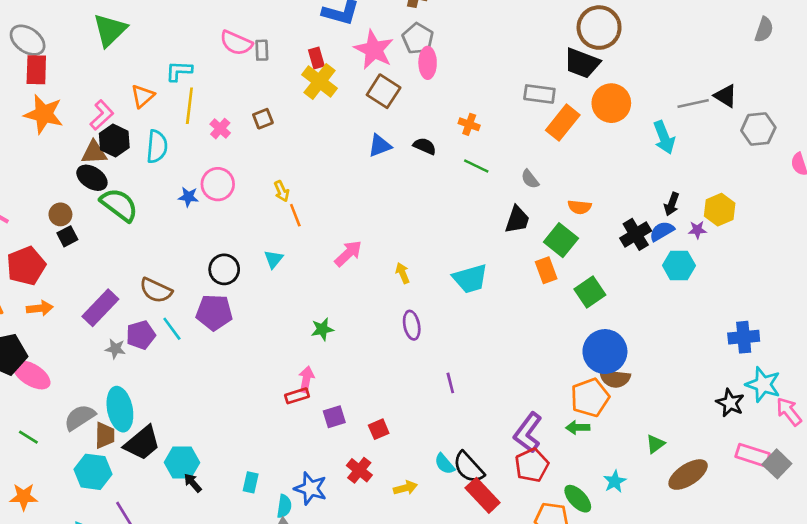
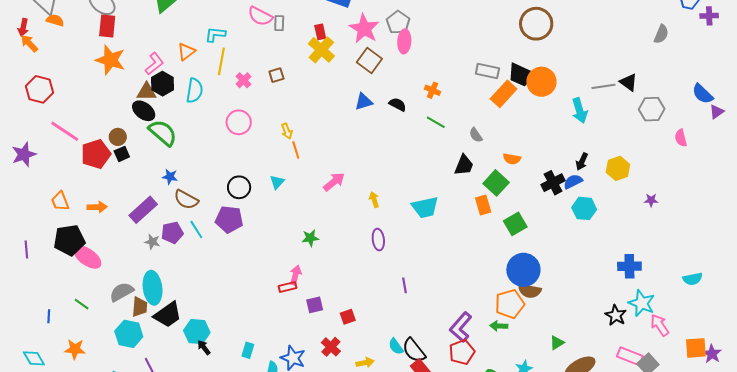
black trapezoid: (582, 63) -> (521, 75), moved
blue star: (188, 197) -> (170, 177), moved
purple star: (697, 230) -> (651, 200), moved
red pentagon: (26, 266) -> (96, 154), moved

